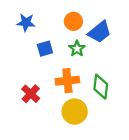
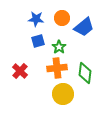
blue star: (26, 23) -> (36, 19), moved
green star: (77, 49) -> (59, 47), moved
red cross: (31, 94) -> (20, 71), moved

